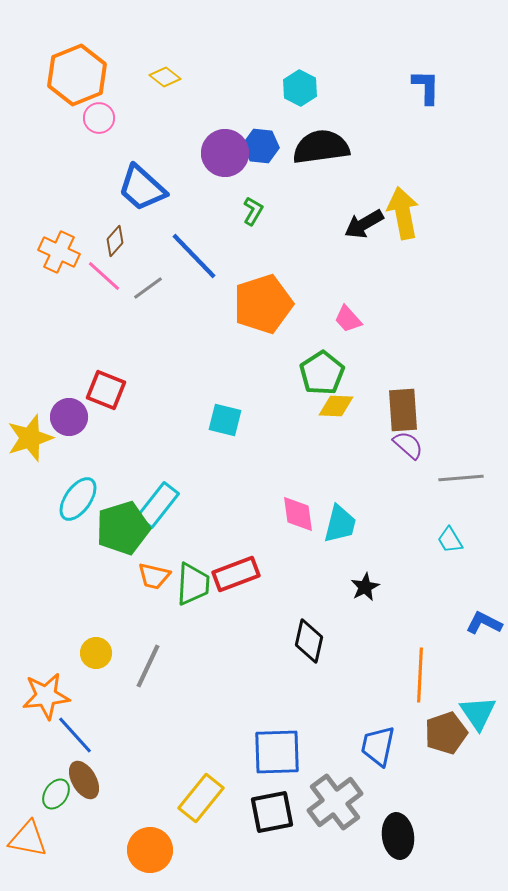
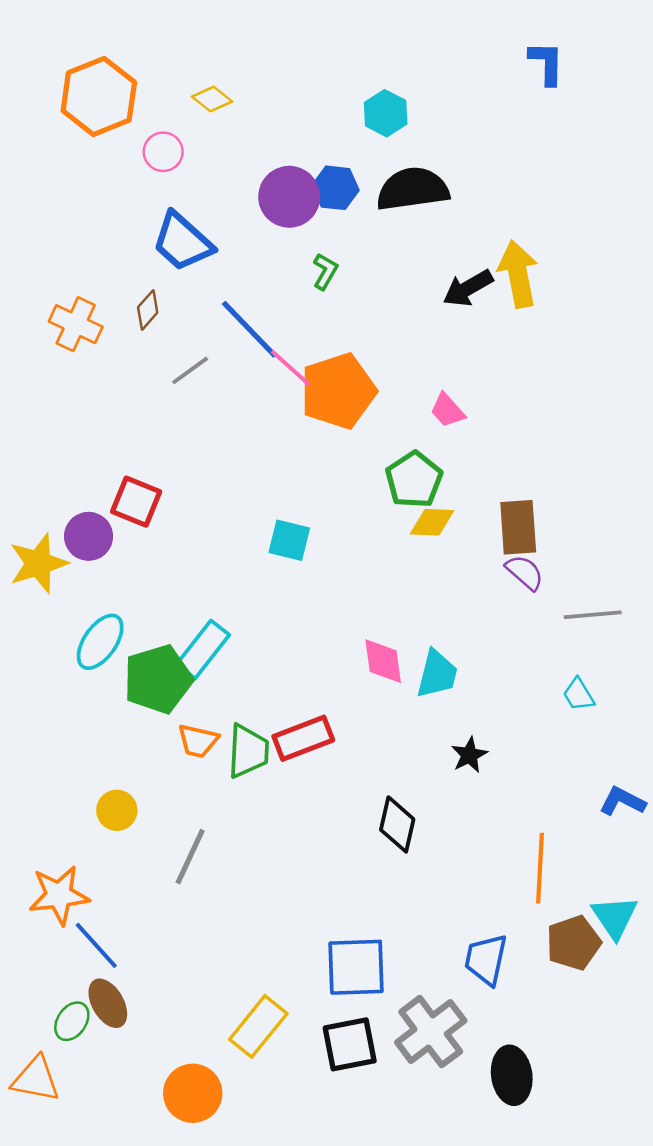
blue L-shape: (426, 87) -> (546, 63), moved
pink circle: (99, 118) -> (163, 152), moved
pink line: (104, 276) -> (290, 368), moved
yellow circle: (96, 653) -> (117, 810), moved

